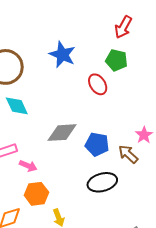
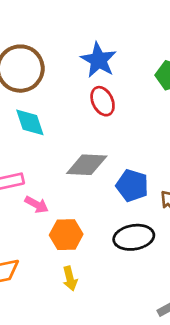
red ellipse: (98, 84) -> (103, 101), moved
orange hexagon: (36, 194) -> (66, 235), moved

